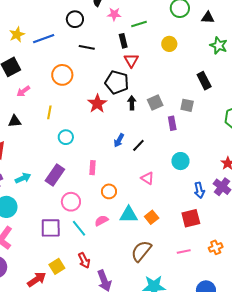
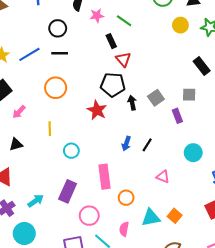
green line: (139, 24) -> (124, 21), turned 63
yellow circle: (169, 44) -> (180, 25), moved
black line: (87, 47) -> (60, 53), moved
pink rectangle: (92, 168) -> (105, 177), size x1.6
pink semicircle: (101, 221) -> (124, 229), turned -40

